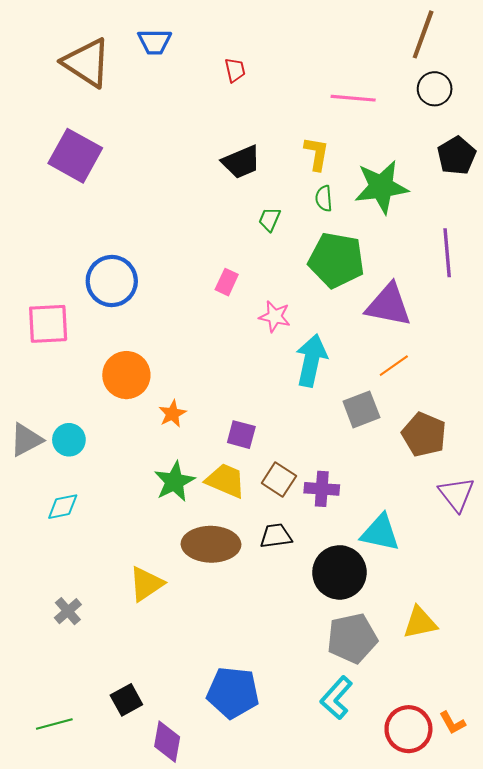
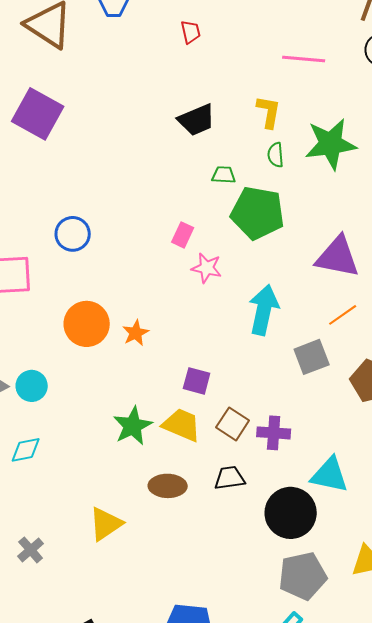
green trapezoid: (270, 219) -> (224, 175), turned 70
green pentagon: (336, 260) -> (258, 213), moved
blue circle: (112, 281) -> (73, 234), size x0.7
pink star: (275, 317) -> (207, 268), moved
orange star: (172, 414) -> (136, 333), moved
brown ellipse: (211, 544) -> (168, 486), size x0.7

